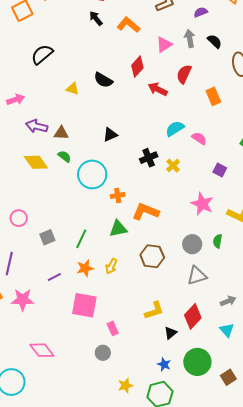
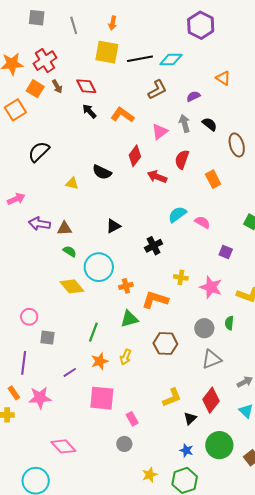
yellow diamond: (36, 162) -> (72, 286), moved
yellow cross: (173, 166) -> (181, 277), moved, turned -32
gray square: (47, 237) -> (47, 338), moved, turned 35

